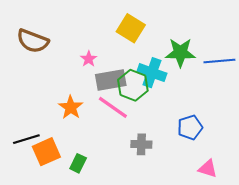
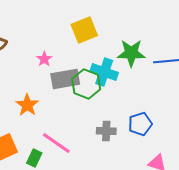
yellow square: (131, 28) -> (84, 30), turned 36
pink line: (113, 107) -> (56, 143), moved
gray cross: (141, 144) -> (106, 131), moved

